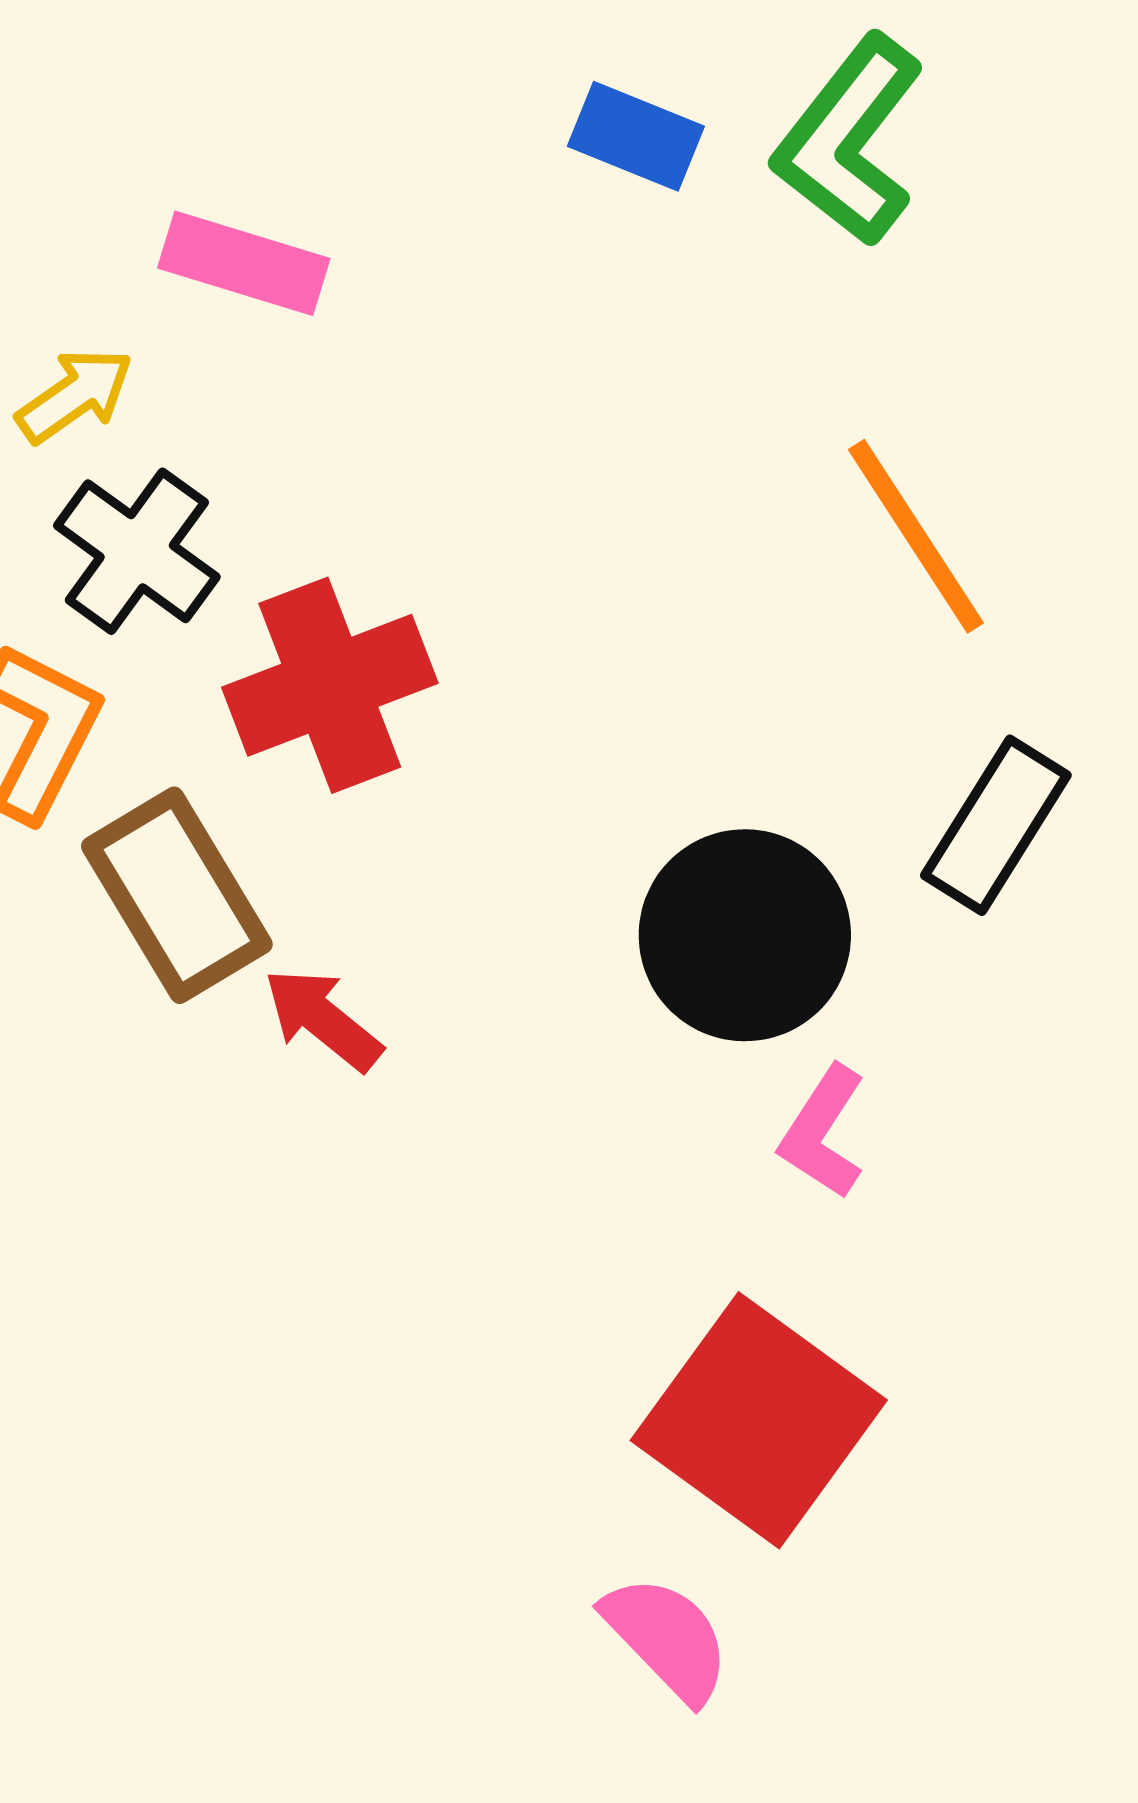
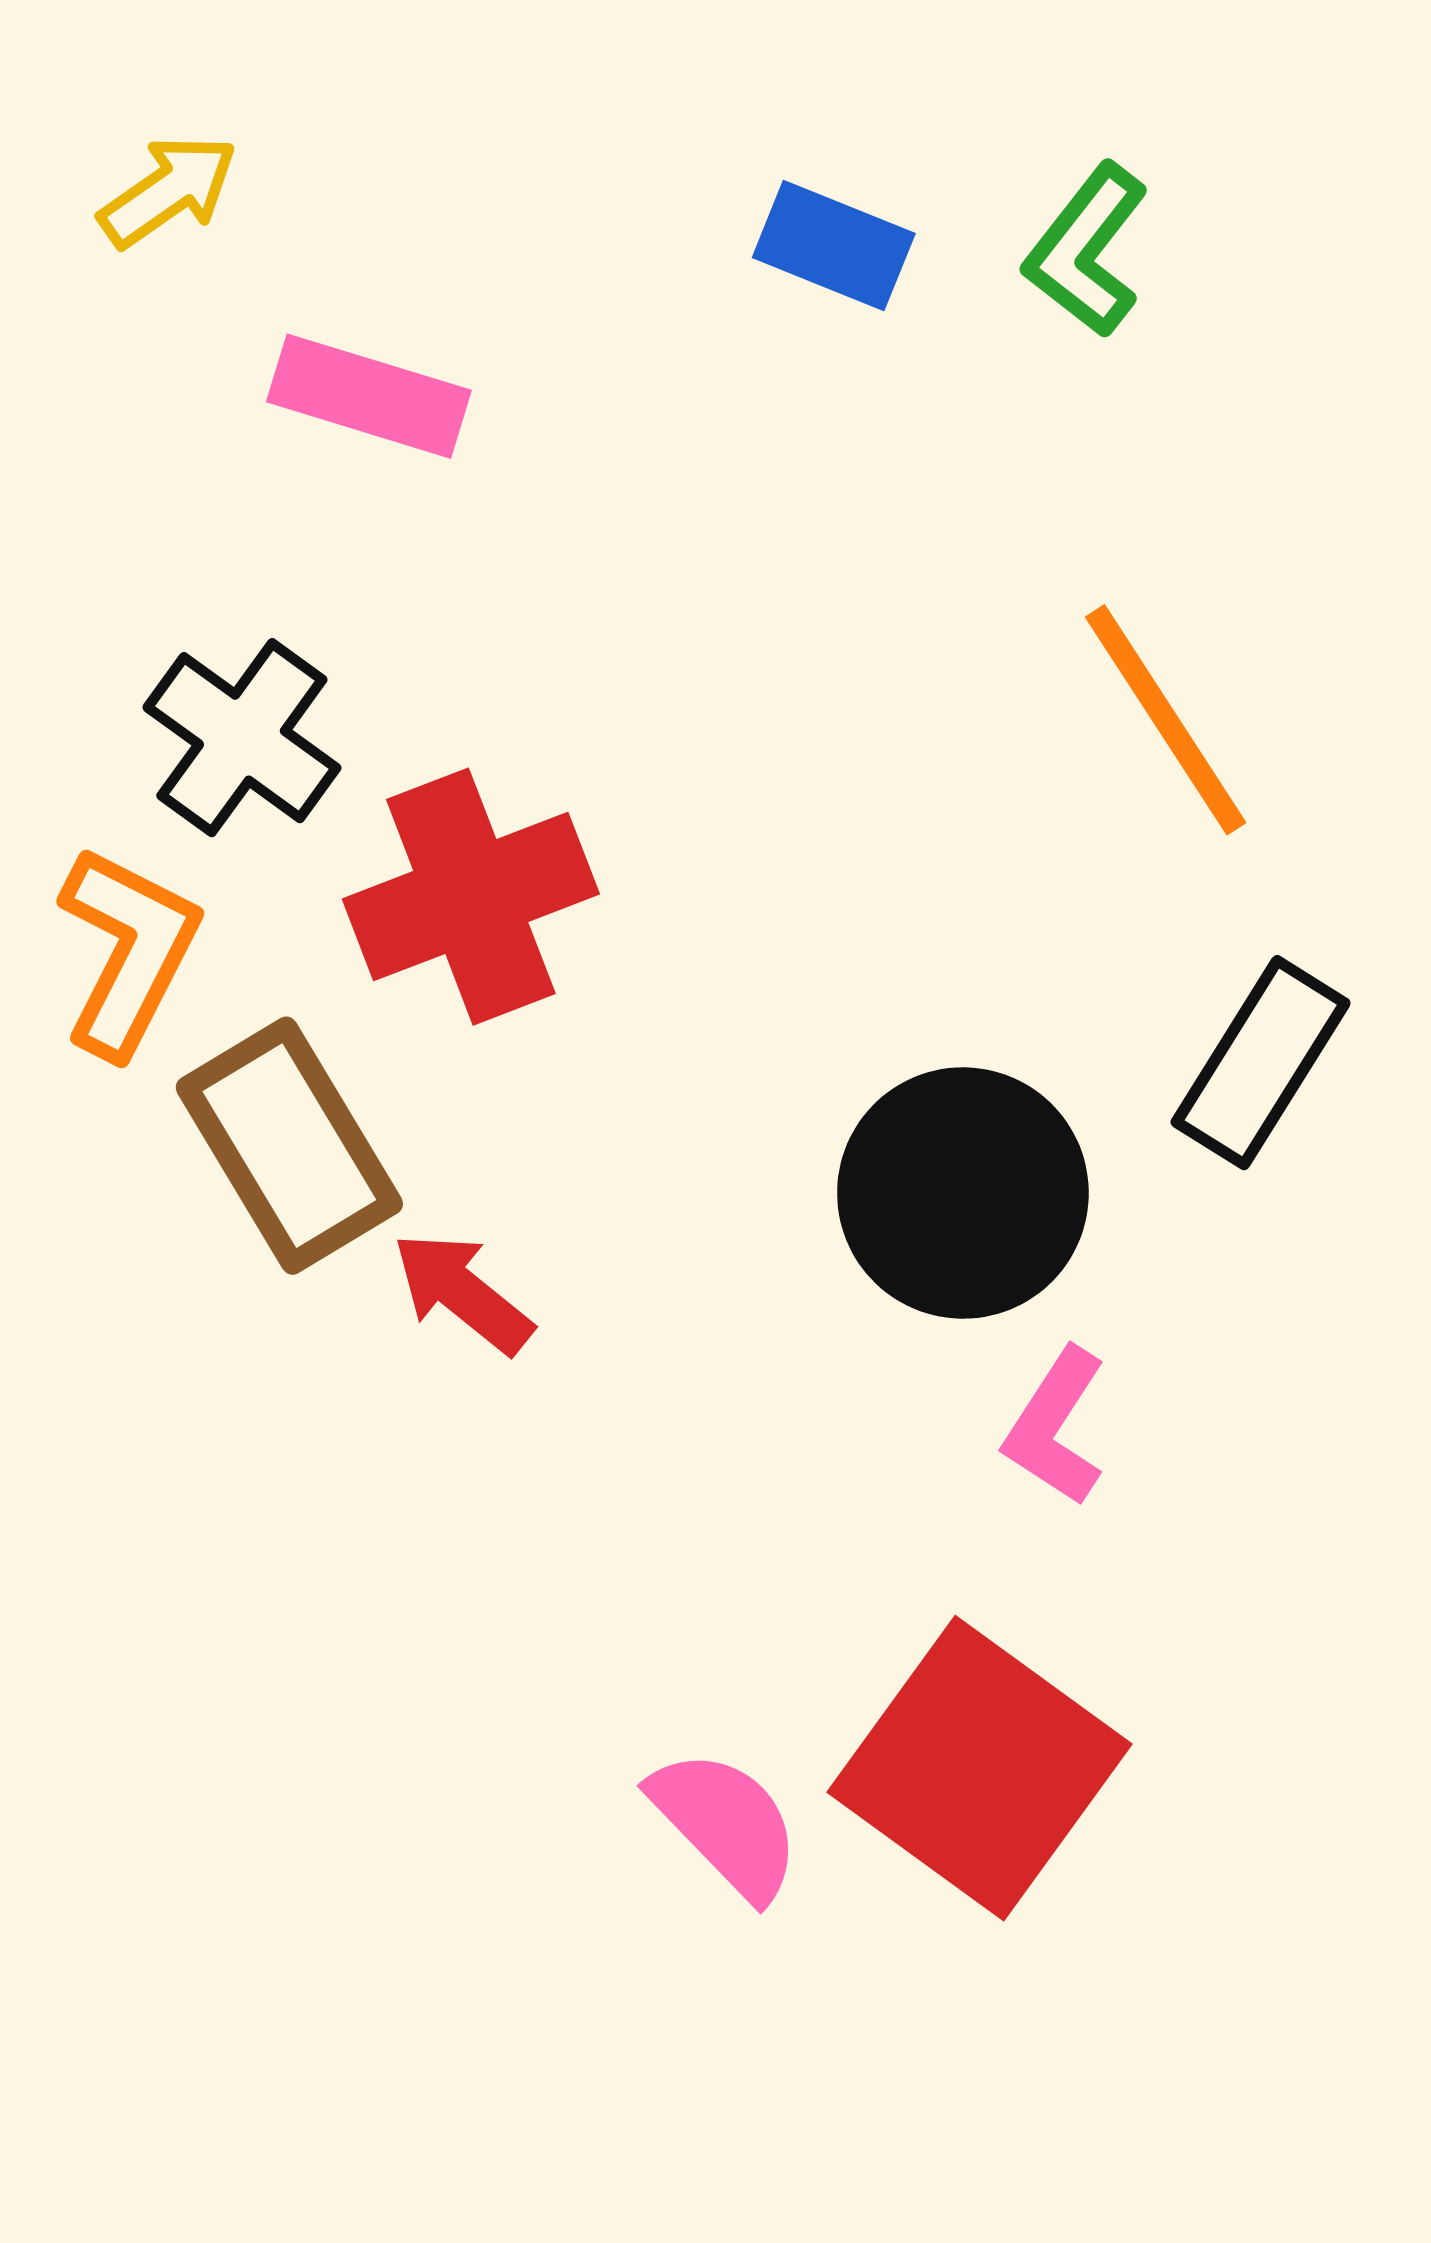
green L-shape: (849, 140) -> (1086, 250), size x0.7
yellow arrow: (75, 395) -> (168, 191), moved
pink semicircle: (667, 1638) -> (726, 1824), moved

